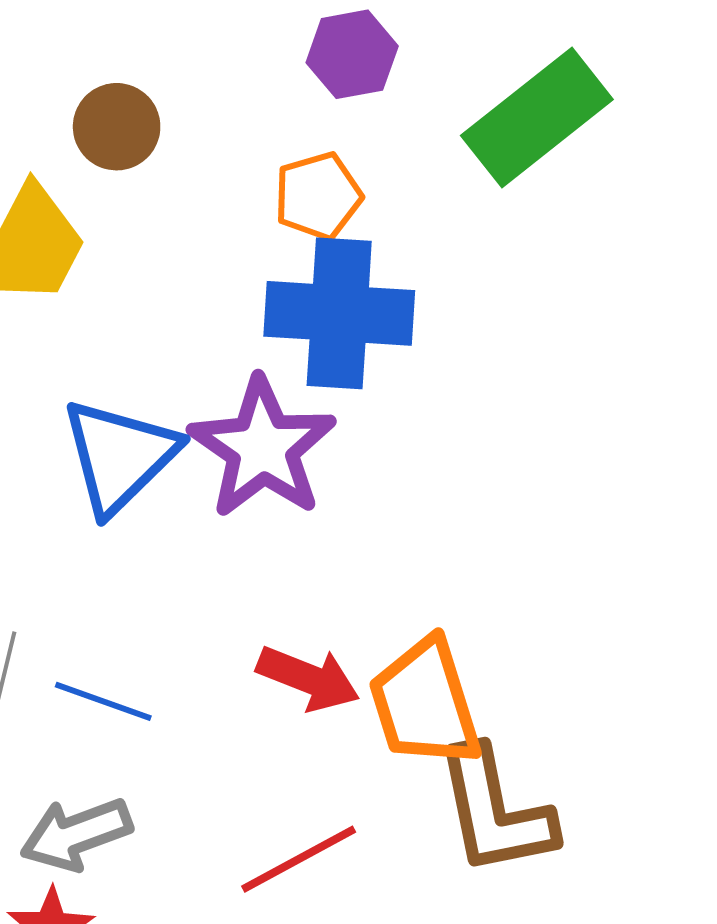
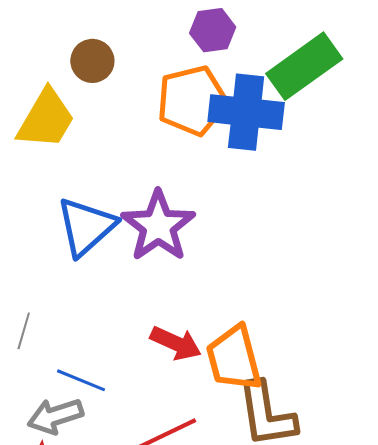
orange pentagon: (318, 196) -> (192, 101), size x1.6
blue cross: (339, 313) -> (246, 112), moved
blue line: (103, 701) -> (81, 380), moved

